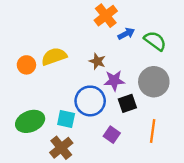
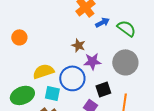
yellow semicircle: (54, 56) -> (43, 71), moved
orange circle: (26, 65) -> (19, 37), moved
black square: (127, 103) -> (103, 89), moved

